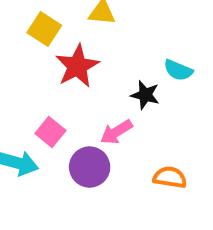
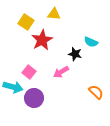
purple circle: (90, 167) -> (34, 98), moved
orange semicircle: (170, 177) -> (96, 92), moved, turned 35

